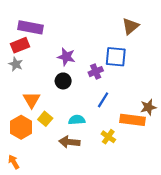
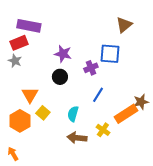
cyan semicircle: (77, 120) -> (73, 114), turned -70
orange rectangle: (133, 120) -> (126, 114), turned -40
brown arrow: (69, 142) -> (77, 138), moved

